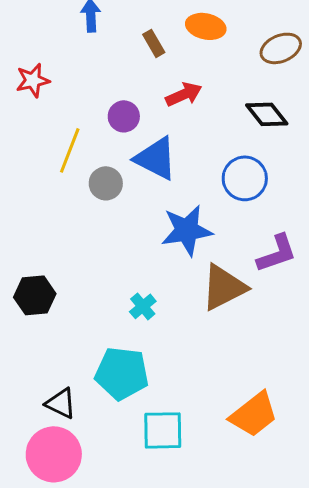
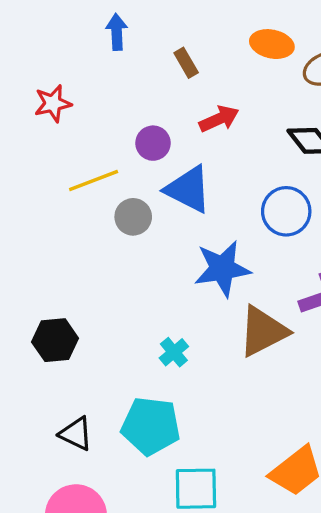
orange ellipse: (206, 26) -> (272, 44), moved
yellow line: (70, 150) -> (94, 181), turned 48
black triangle: (61, 403) -> (76, 434), moved

